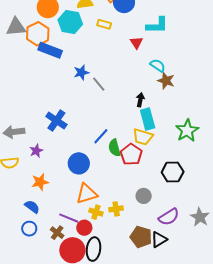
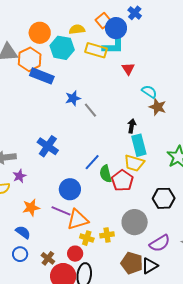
yellow rectangle: (104, 24) -> (96, 50), size x1.5
cyan L-shape: (157, 25) -> (113, 46), moved
purple star: (36, 151) -> (19, 176), moved
gray circle: (144, 196) -> (135, 222), size x1.6
purple line: (69, 218) -> (61, 211), moved

